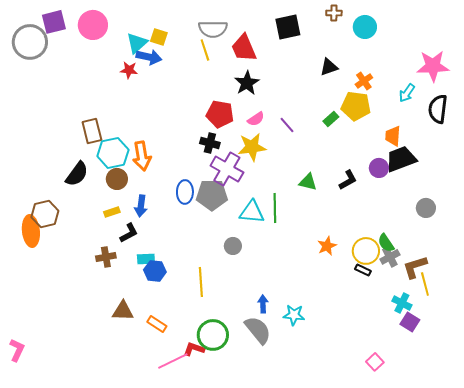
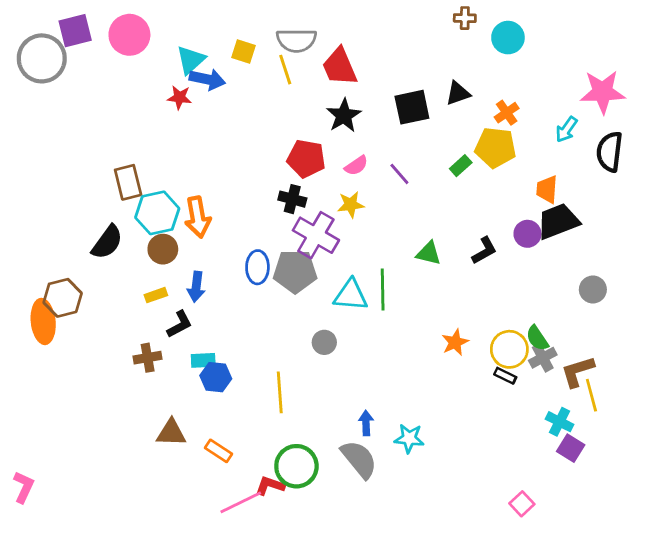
black square: (288, 27) -> (412, 107), moved
yellow square: (159, 37) -> (244, 51), moved
yellow star: (252, 147) -> (351, 205), size x0.7

